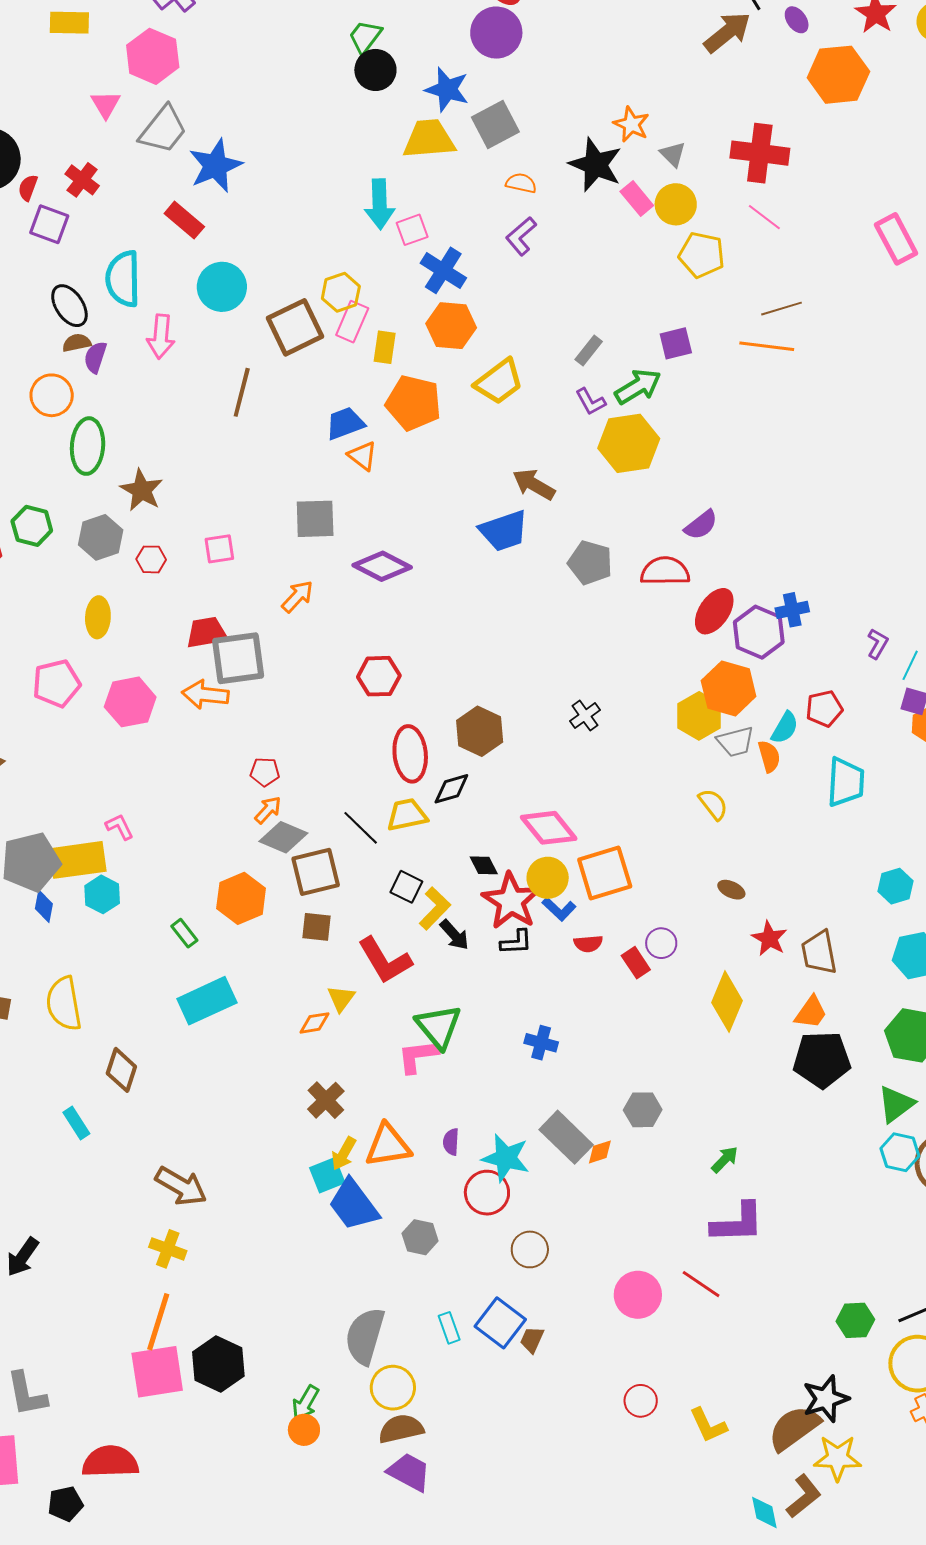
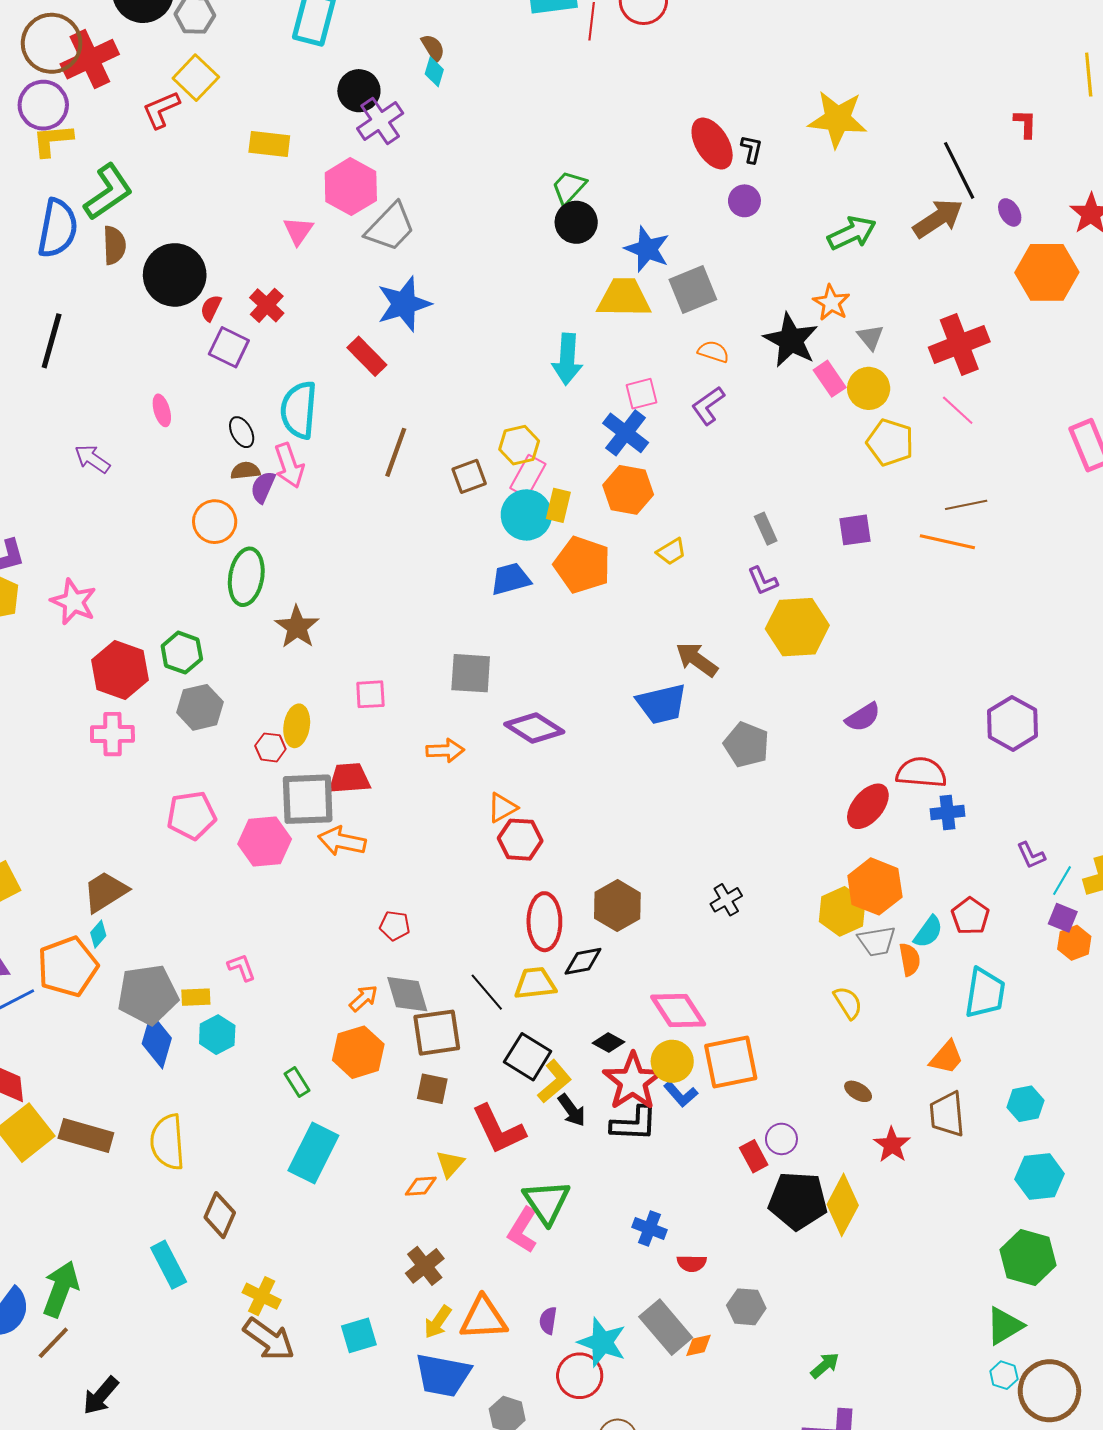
purple circle: (496, 33) -> (744, 201), moved, size x0.6
gray trapezoid: (163, 130) -> (390, 227), moved
red cross: (760, 153) -> (959, 344), turned -34
pink square: (412, 230) -> (641, 394), moved
cyan circle: (222, 287) -> (526, 515), moved
black ellipse: (69, 306) -> (242, 432), size x0.7
brown square: (295, 327) -> (469, 476), size x0.6
pink arrow: (161, 337) -> (289, 465), moved, turned -30
gray rectangle: (589, 351) -> (766, 529), turned -68
yellow trapezoid: (499, 382) -> (671, 552), size x0.6
green arrow: (638, 387) -> (852, 233), moved
brown line: (242, 392) -> (396, 452), moved
orange triangle: (362, 456) -> (502, 808), moved, turned 48
gray hexagon: (101, 537) -> (200, 707), moved
red hexagon: (151, 559) -> (270, 747), moved
red semicircle: (665, 571) -> (921, 772), moved
orange arrow: (297, 596) -> (445, 750), turned 39
yellow ellipse: (98, 617) -> (297, 726), moved
purple hexagon: (759, 632) -> (1013, 723), moved
purple L-shape: (878, 644) -> (1031, 855), turned 120
gray square: (238, 658) -> (308, 799), moved
red pentagon: (824, 709) -> (970, 916), turned -30
orange arrow: (268, 810) -> (364, 998), moved
gray diamond: (283, 837) -> (407, 994), turned 45
yellow rectangle: (78, 860) -> (196, 997), size x0.5
black diamond: (484, 865) -> (609, 1042), turned -40
black square: (406, 887) -> (528, 1057), size x1.4
blue diamond: (44, 906) -> (157, 1041), size x1.6
black L-shape: (516, 942) -> (634, 1124), size x1.4
red semicircle: (588, 944) -> (692, 1263), moved
brown trapezoid: (819, 952) -> (947, 1114), moved
cyan rectangle: (207, 1001) -> (313, 1153), turned -44
orange trapezoid: (811, 1012) -> (946, 1057), moved
pink L-shape: (418, 1056) -> (523, 1230), turned -57
black pentagon: (822, 1060) -> (798, 1201), moved
cyan rectangle: (76, 1123) -> (169, 1265), size x1.4
cyan hexagon: (900, 1152) -> (1004, 1375), size x0.7
cyan square: (327, 1175) -> (359, 1335), moved
blue trapezoid: (354, 1205) -> (443, 1375), turned -48
yellow cross: (168, 1249) -> (262, 1296), moved

